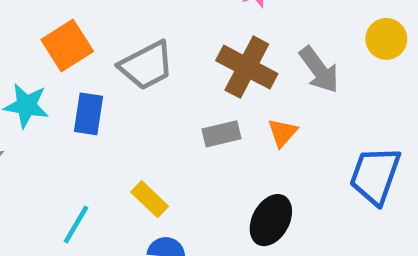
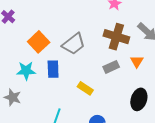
yellow rectangle: (150, 199) -> (85, 88), moved

